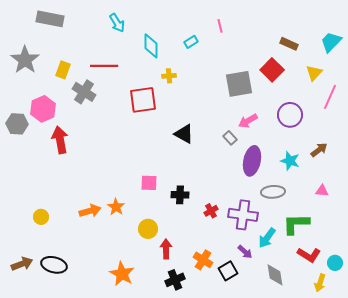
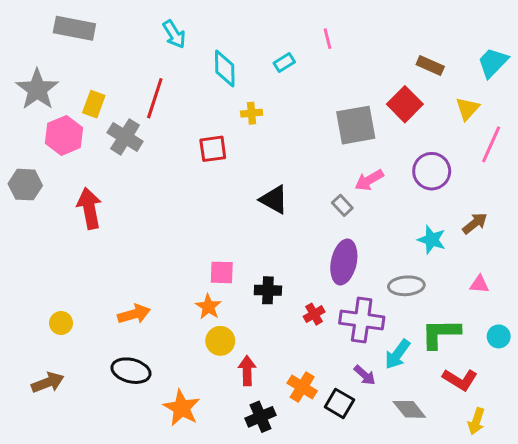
red line: (104, 66) -> (155, 98), turned -72
red square: (143, 100) -> (213, 149), size x0.7
pink hexagon: (43, 109) -> (64, 135), moved
purple ellipse: (252, 161) -> (344, 262), moved
orange star: (116, 207) -> (208, 307), moved
cyan circle: (335, 263) -> (499, 336), moved
brown arrow: (22, 264) -> (48, 383), moved
black ellipse: (54, 265) -> (131, 371), moved
black square: (228, 271) -> (339, 403), turned -30
gray diamond: (275, 275) -> (409, 409), turned -30

